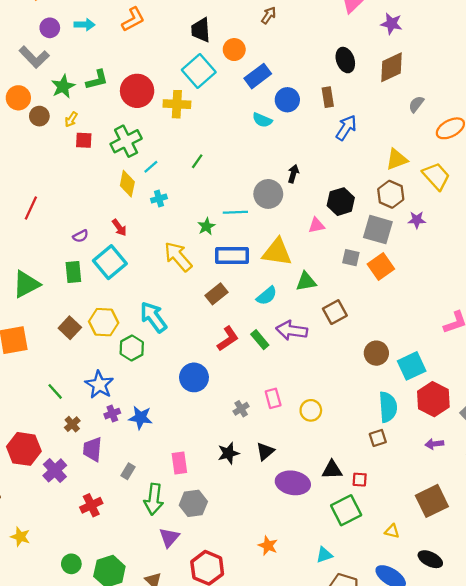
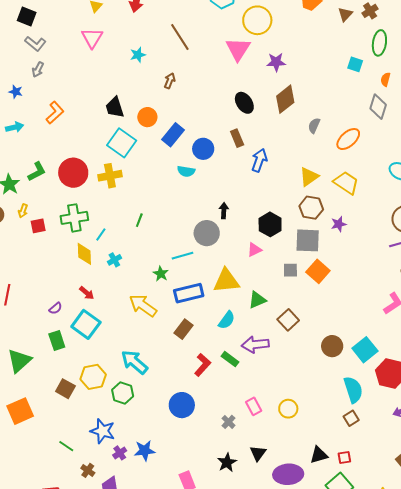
green cross: (126, 141) -> (74, 218), turned 32

